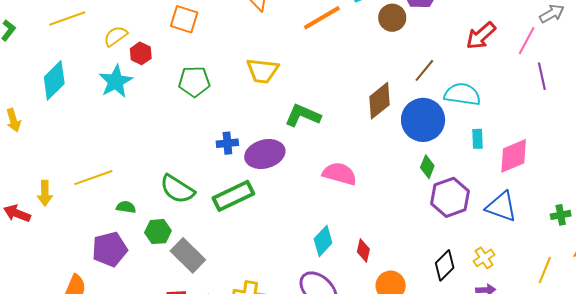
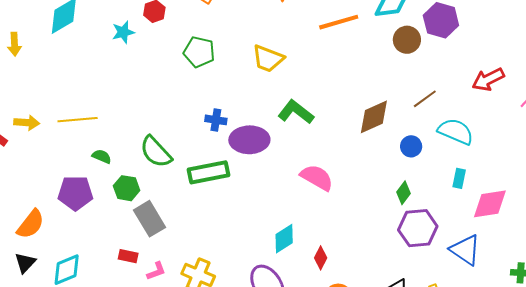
cyan star: (116, 81) -> (123, 32), size x0.7
blue circle: (423, 120) -> (411, 146), size x0.5
yellow arrow: (45, 193) -> (27, 123), turned -100

